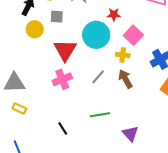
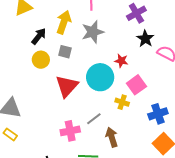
pink cross: (62, 79) -> (70, 131), moved
brown arrow: (125, 79) -> (112, 137), moved

